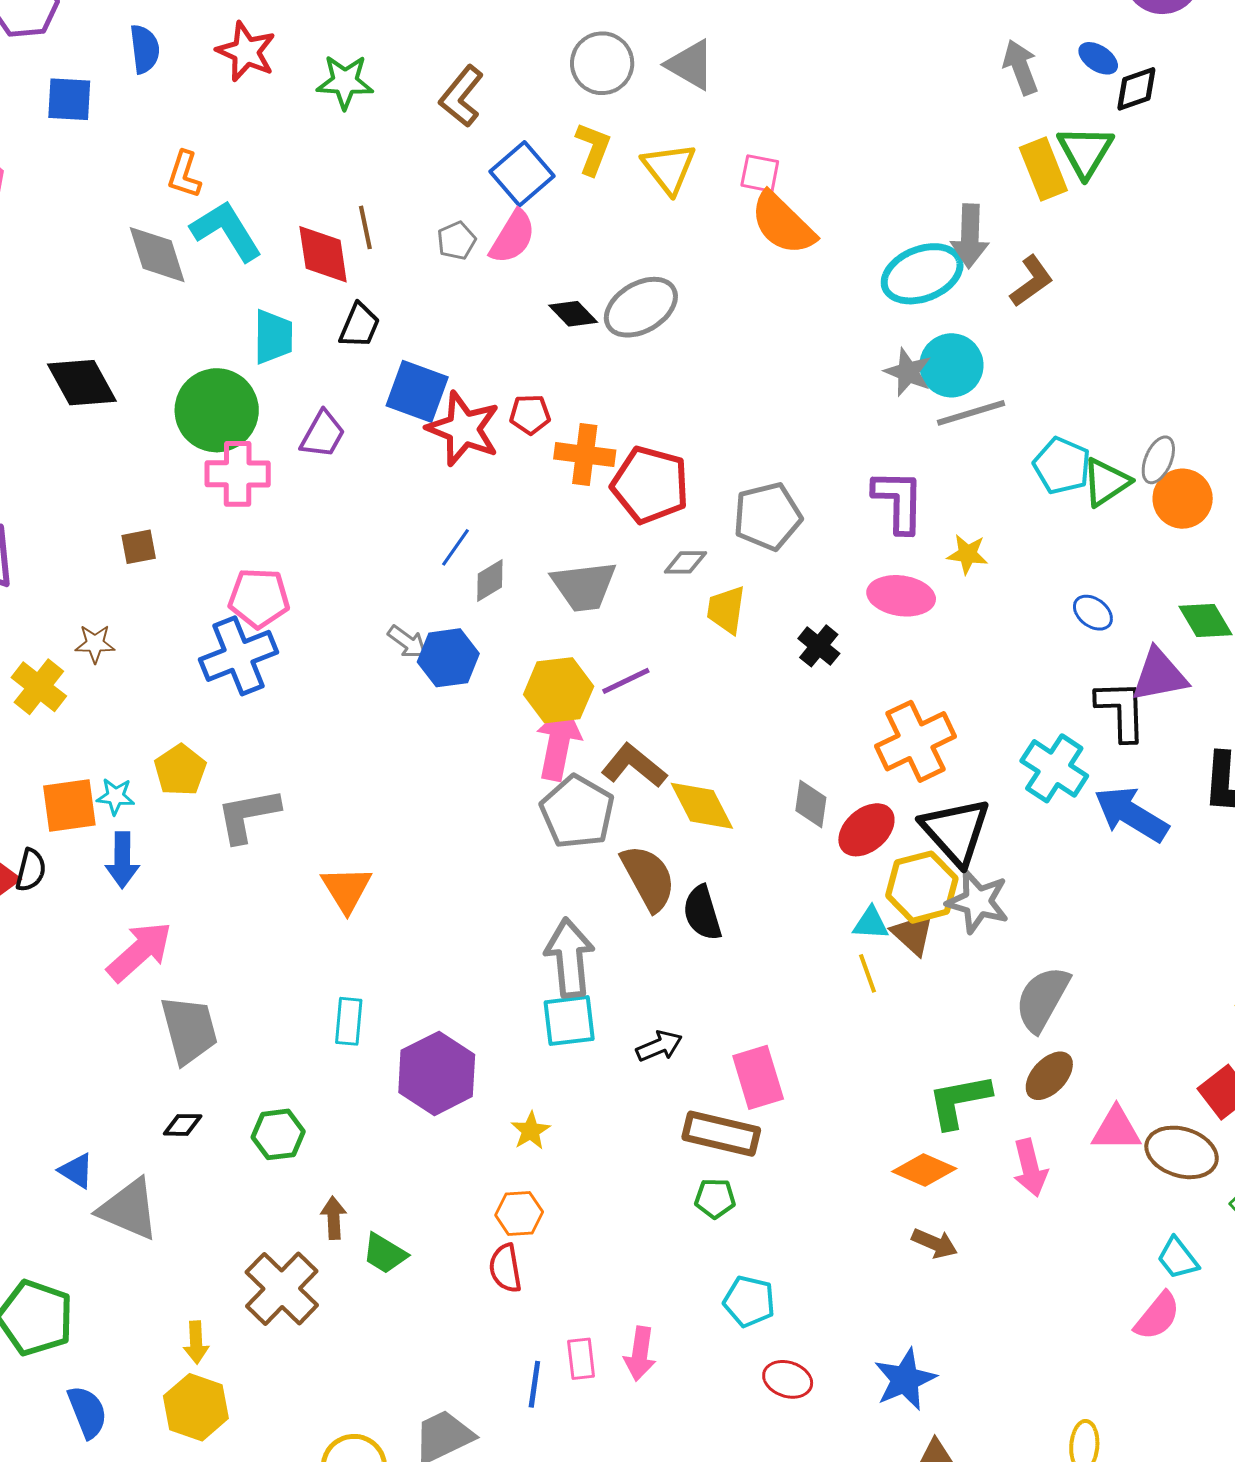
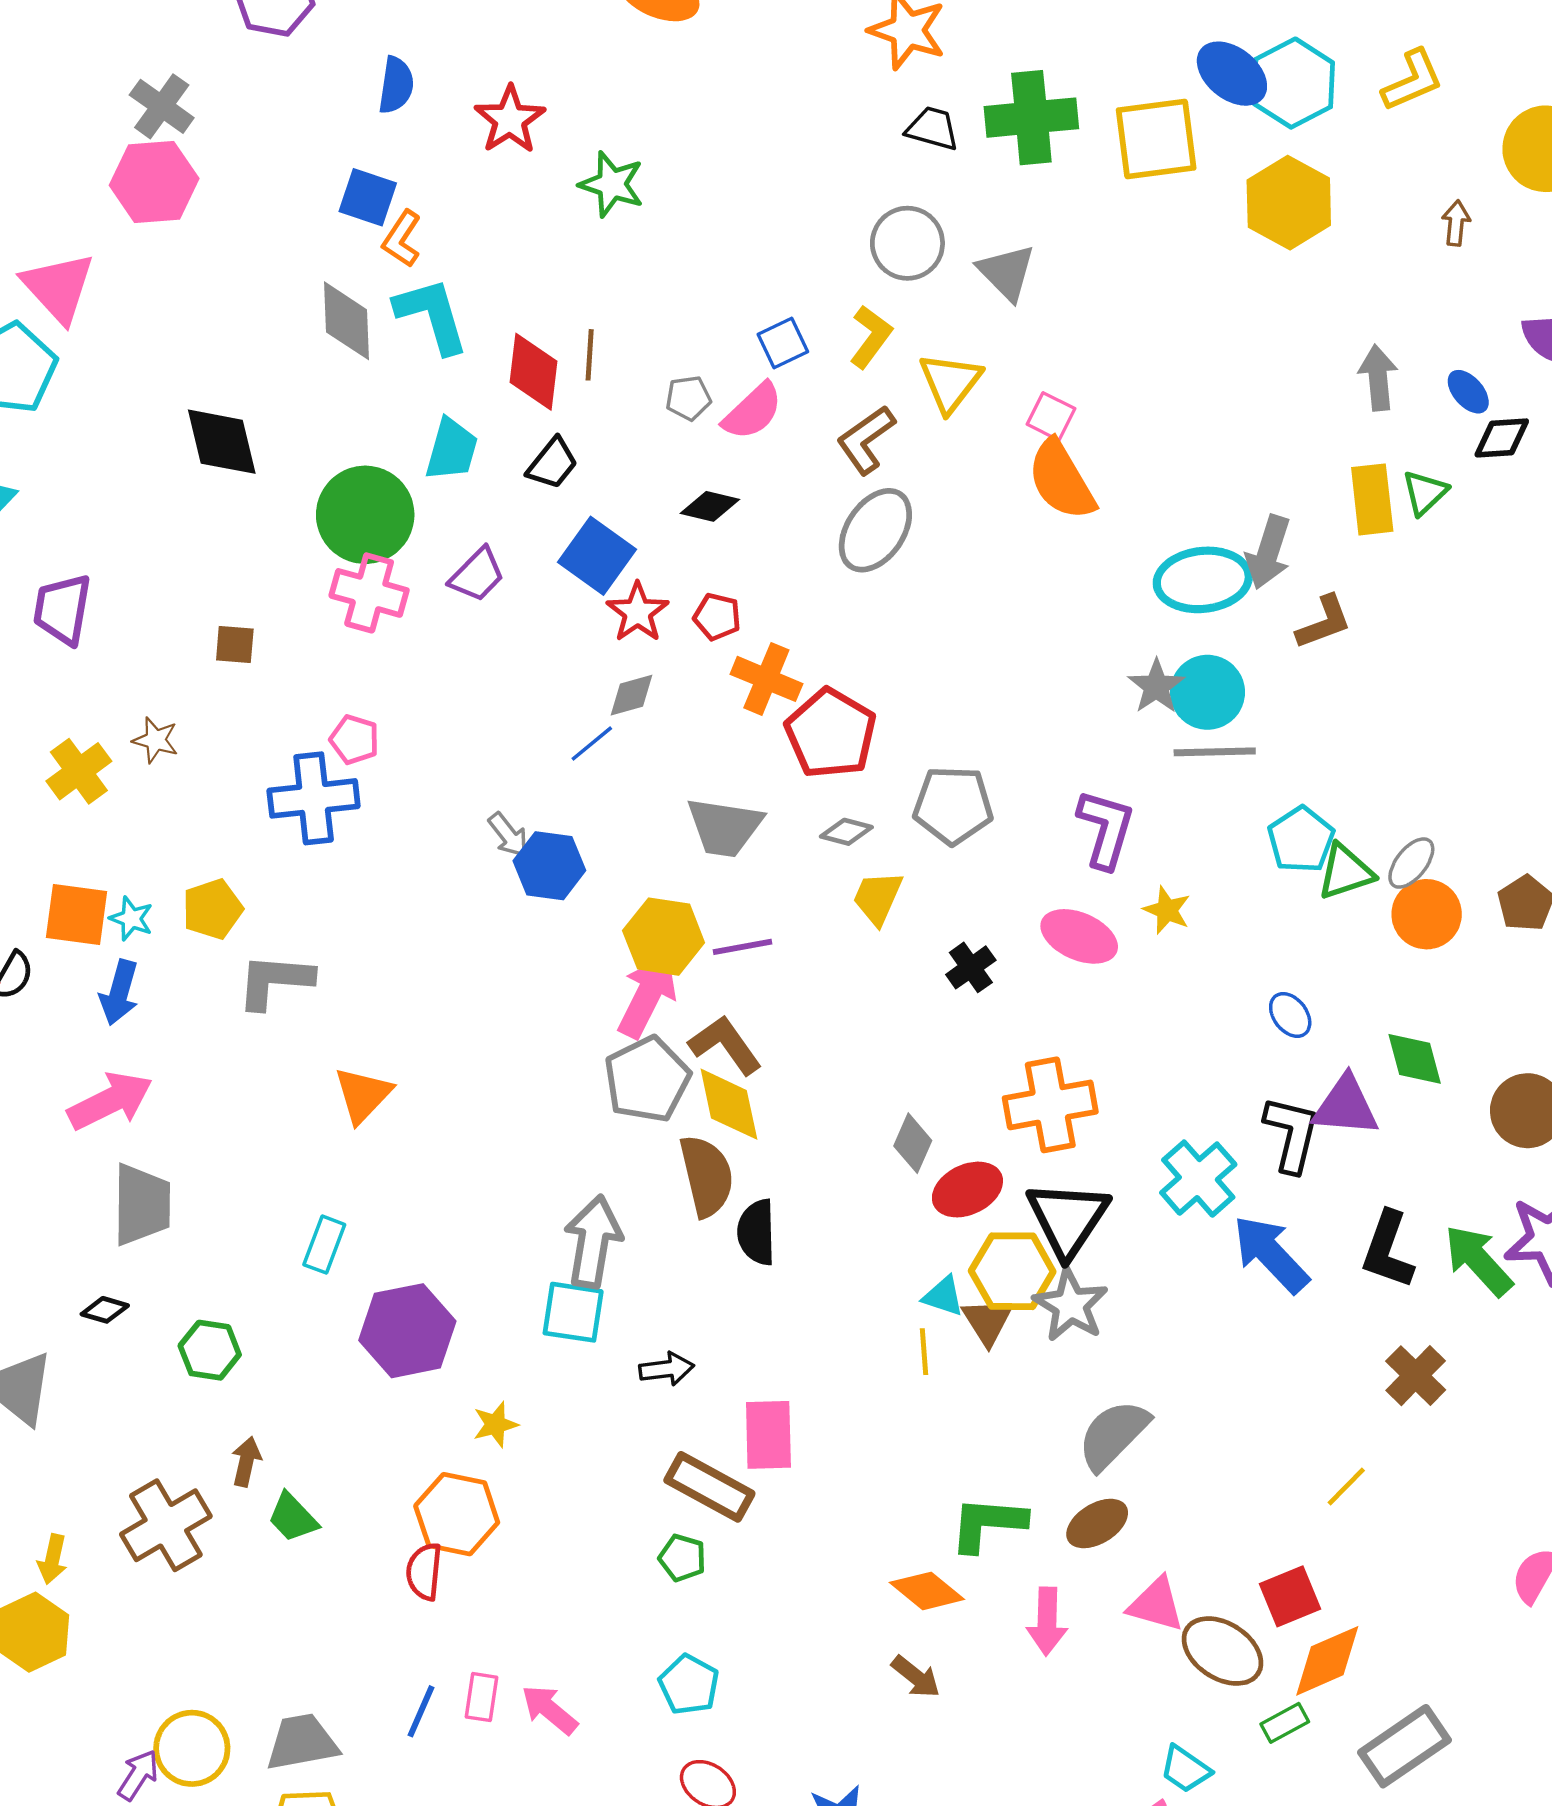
brown L-shape: (461, 96) -> (866, 440), moved
blue square: (69, 99) -> (368, 197), moved
green triangle: (1085, 151) -> (1425, 493), size x0.7
blue square: (522, 174) -> (783, 343), size x0.7
gray ellipse: (641, 307) -> (875, 530), turned -40
black diamond: (573, 314) -> (710, 506), moved, turned -48
red star: (463, 429) -> (638, 612), size x0.7
gray diamond: (490, 581) -> (632, 695), moved
pink pentagon: (259, 598) -> (354, 740), size x0.7
yellow diamond: (702, 806) -> (729, 1104), moved
orange hexagon: (519, 1213) -> (457, 1514), size x1.5
cyan trapezoid: (1178, 1258) -> (1185, 1769), turned -33
pink arrow: (640, 1354) -> (549, 1710), turned 106

